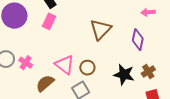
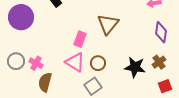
pink rectangle: (49, 21) -> (80, 39), moved
purple diamond: (138, 40) -> (161, 32), moved
brown semicircle: (45, 83) -> (45, 82), moved, turned -30

